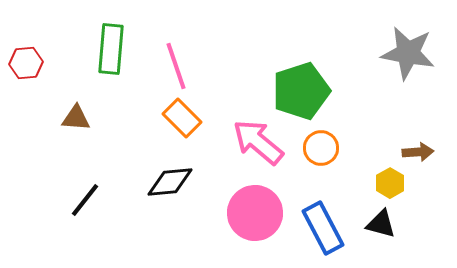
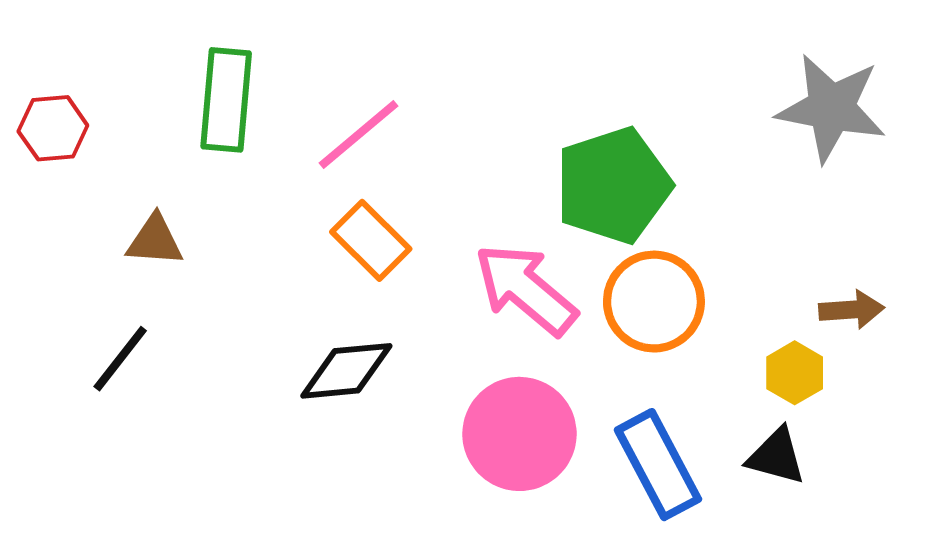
pink line: (176, 66) -> (359, 134), turned 69
orange circle: (321, 148) -> (654, 302), size x1.4
black line: (85, 200) -> (120, 359), moved

